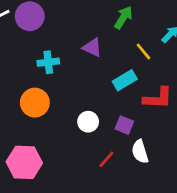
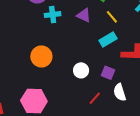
yellow line: (143, 51) -> (112, 17), moved
cyan cross: (48, 62) -> (53, 15), moved

